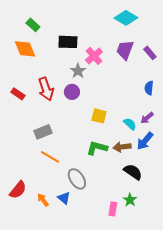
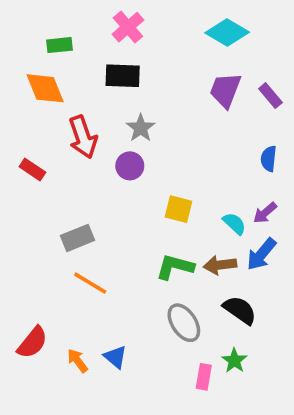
green rectangle: (33, 25) -> (59, 45), turned -48
pink cross: (94, 56) -> (128, 27), moved
red arrow: (46, 89) -> (83, 137), moved
gray ellipse: (77, 179) -> (184, 323), moved

